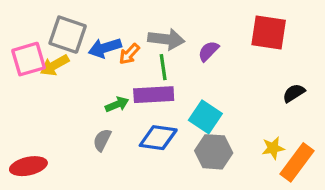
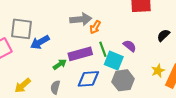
blue arrow: (105, 48) -> (40, 42), moved
purple semicircle: (208, 51) -> (130, 46), moved, turned 96
orange arrow: (129, 54) -> (95, 27), moved
yellow arrow: (55, 65) -> (23, 85), moved
green line: (163, 67) -> (103, 49), moved

